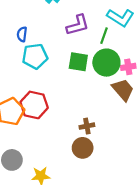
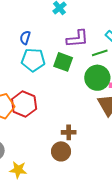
green line: (104, 36) -> (100, 53), turned 42
green square: (78, 62) -> (63, 62), moved

